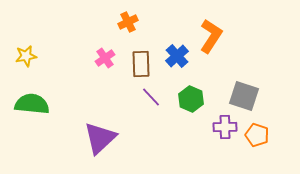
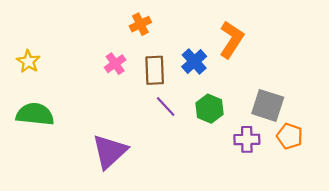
yellow star: (26, 56) -> (28, 61), turned -30
orange pentagon: (257, 135) -> (290, 136), moved

